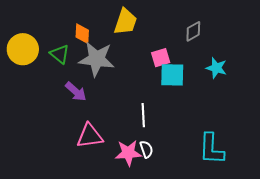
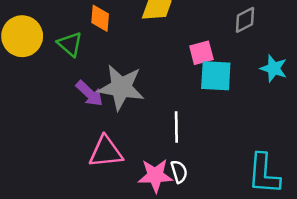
gray star: (97, 59) -> (121, 87), moved

